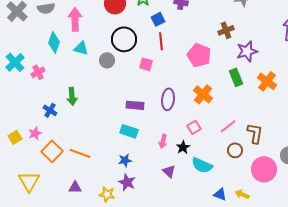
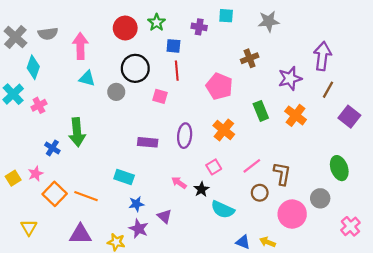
blue square: (158, 19) -> (173, 46), turned 32
cyan diamond: (54, 42) -> (33, 67), moved
purple star: (247, 51) -> (290, 78), moved
green arrow: (72, 96) -> (77, 132), size x1.4
cyan rectangle: (129, 131) -> (124, 177), moved
pink arrow: (163, 141) -> (179, 183), turned 112
purple triangle: (169, 171) -> (164, 216), moved
yellow triangle: (29, 181) -> (29, 227), size x0.7
purple triangle: (75, 187) -> (80, 234), size x1.5

